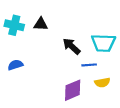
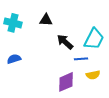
black triangle: (41, 24) -> (46, 20), moved
cyan trapezoid: (103, 43) -> (94, 39), turned -65

